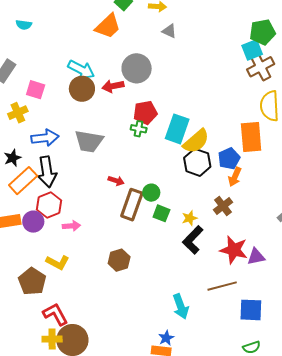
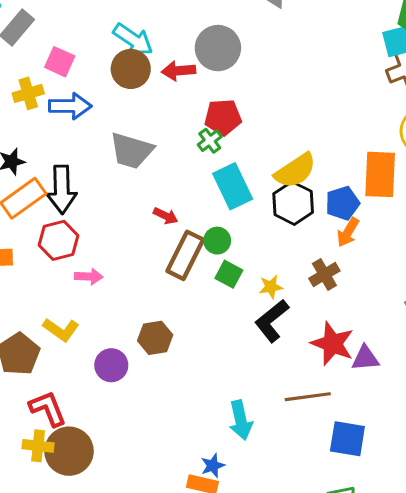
green cross: (139, 129) -> (210, 141), turned 35
cyan rectangle: (177, 129) -> (233, 186), moved, turned -52
blue arrow: (45, 138) -> (70, 106), moved
purple circle: (33, 222) -> (111, 365), moved

